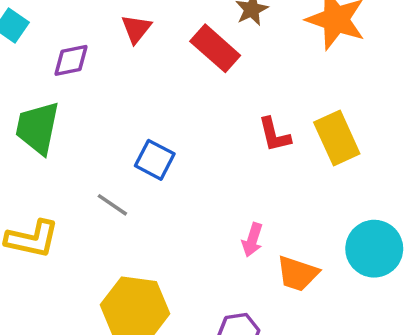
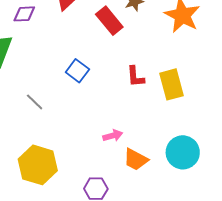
blue square: (155, 160) -> (77, 71), moved
pink arrow: (252, 240) -> (113, 136), turned -132

